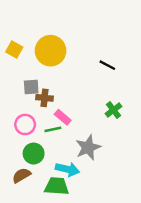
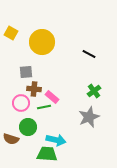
yellow square: (14, 49) -> (11, 33), moved
brown cross: (44, 98) -> (34, 89), moved
gray star: (88, 147) -> (89, 117), moved
brown semicircle: (21, 175) -> (11, 139), moved, turned -133

